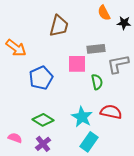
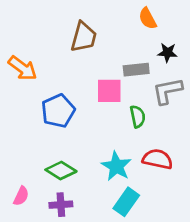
black star: (124, 23) -> (167, 53), moved
pink semicircle: (15, 138) -> (21, 196), turned 96
purple cross: (43, 144) -> (61, 205), turned 35

